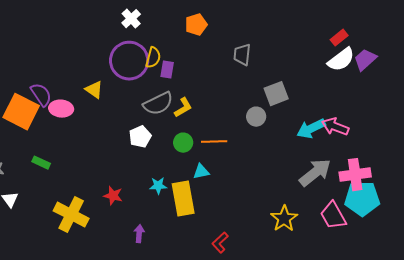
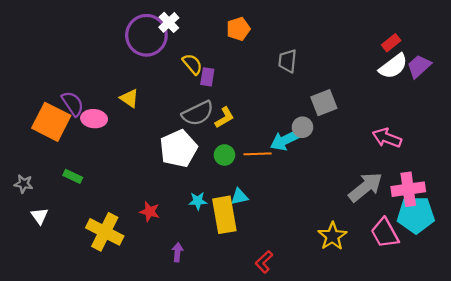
yellow semicircle: (153, 58) -> (192, 64), turned -55
purple circle: (129, 61) -> (146, 35), moved
cyan arrow: (311, 129) -> (285, 140), moved
white pentagon: (140, 137) -> (178, 149), size x1.6
cyan triangle: (201, 172) -> (239, 197), moved

